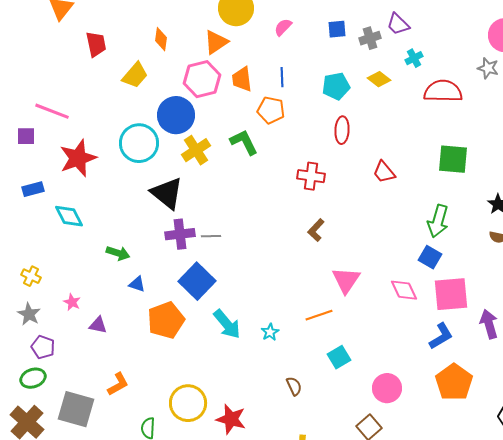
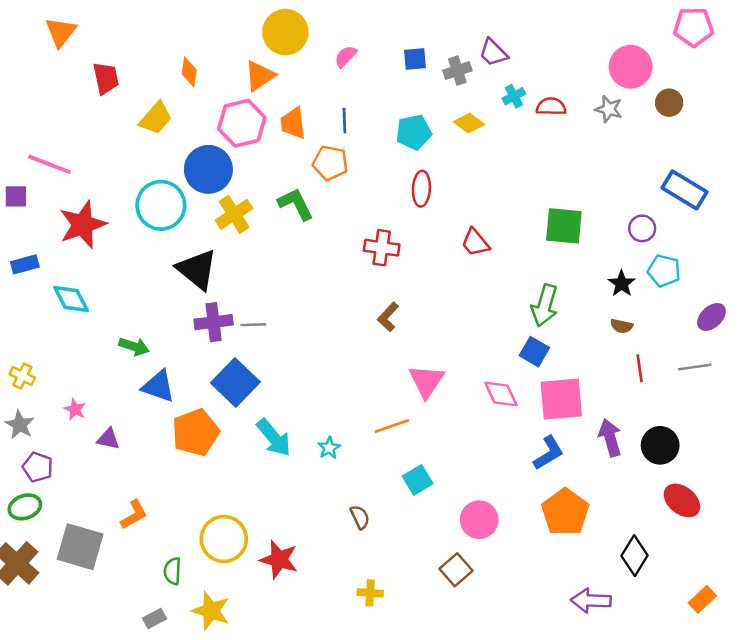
red semicircle: (443, 91) -> (551, 107), moved, size x0.6
blue triangle: (137, 284) -> (158, 386), size x1.6

